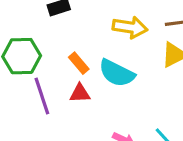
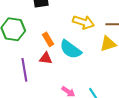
purple line: (42, 96) -> (24, 70), moved

